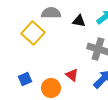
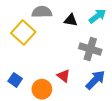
blue square: (25, 79) -> (15, 80), turned -32

